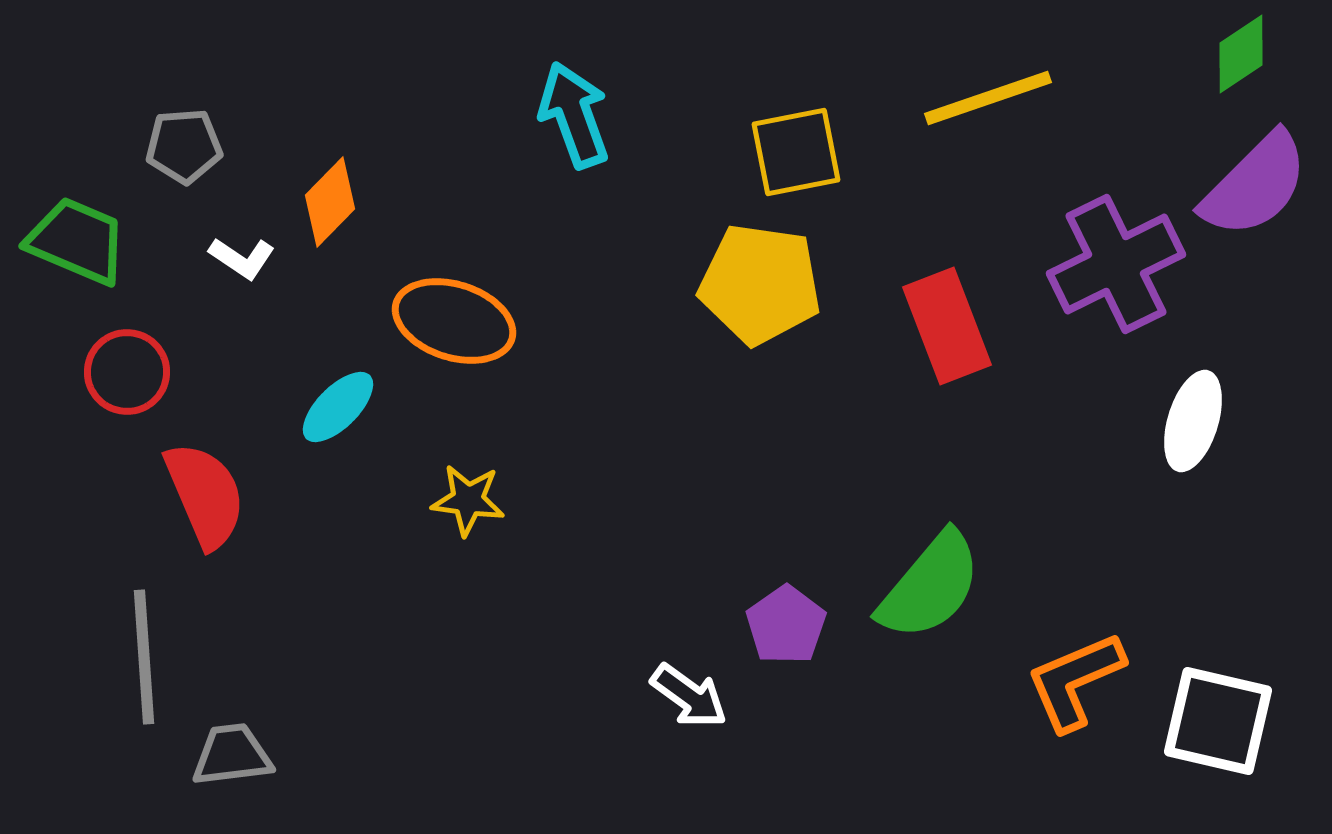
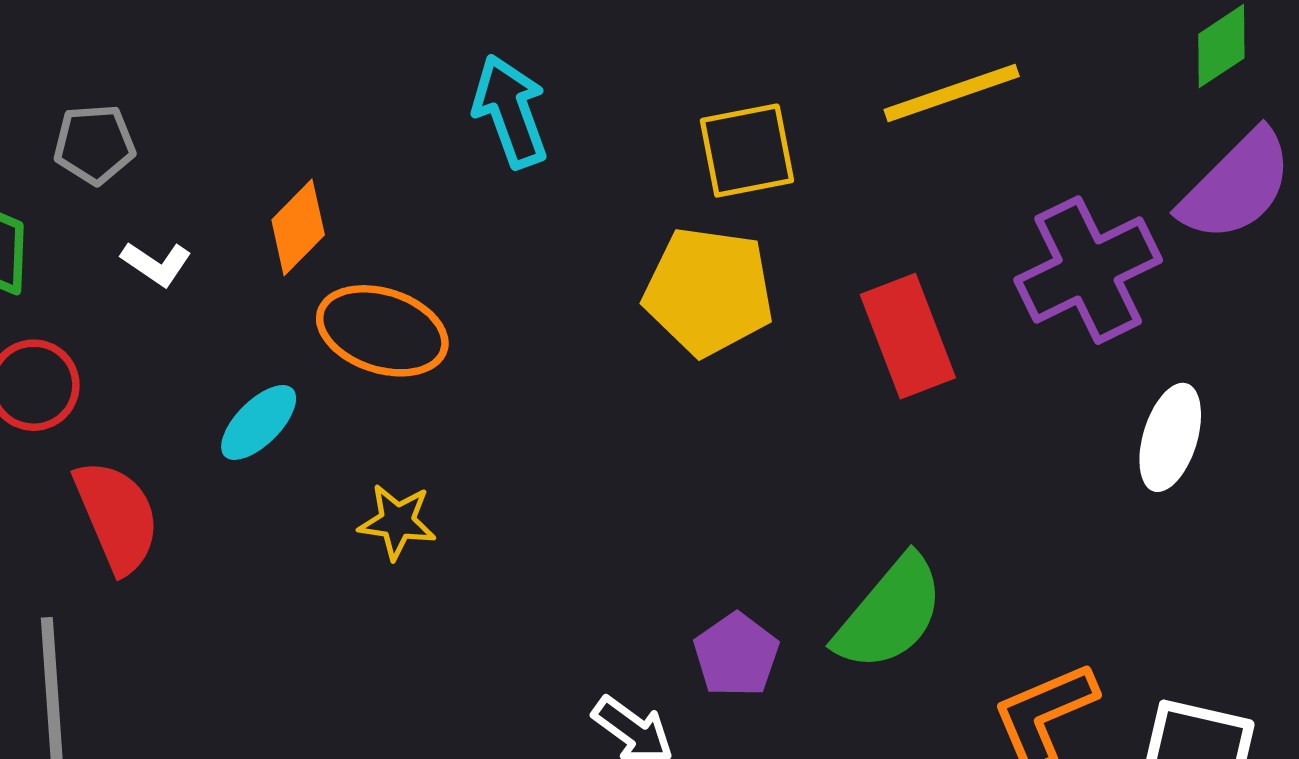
orange diamond: (330, 202) -> (298, 227), moved

